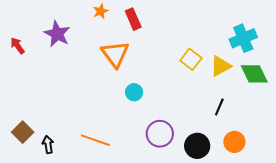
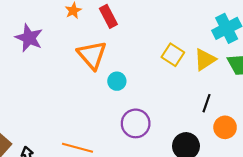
cyan circle: (134, 92) -> (117, 81), moved
purple circle: (160, 134) -> (136, 123), moved
orange circle: (234, 142) -> (225, 127), moved

